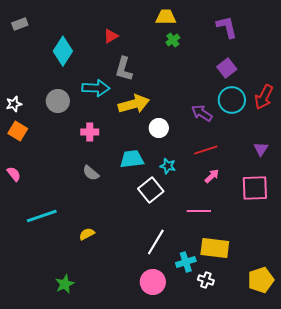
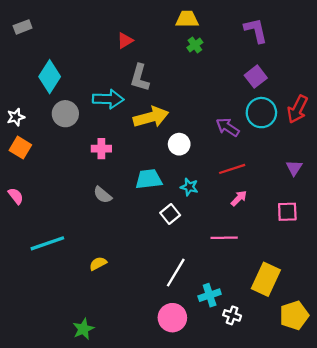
cyan diamond: (63, 51) -> (50, 77), moved
pink square: (255, 188) -> (287, 212), size x0.7
white square: (151, 190) -> (170, 214), size x0.7
yellow rectangle: (215, 248) -> (266, 279), moved, turned -72
green star: (65, 284) -> (83, 329), moved

